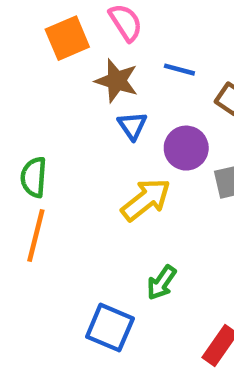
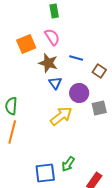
green arrow: (162, 283) -> (68, 164), moved
blue square: (110, 328) -> (45, 173), turned -30

